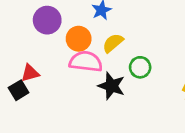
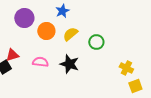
pink semicircle: (86, 62) -> (40, 62), moved, size x0.7
green circle: (140, 67) -> (96, 42), moved

